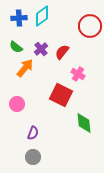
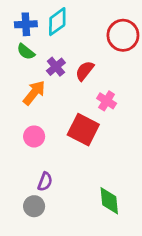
green semicircle: (16, 47) -> (26, 52), moved
pink circle: (17, 104) -> (34, 136), moved
green diamond: (84, 123) -> (109, 201), moved
gray circle: (33, 157) -> (34, 206), moved

